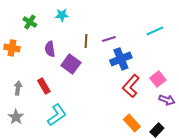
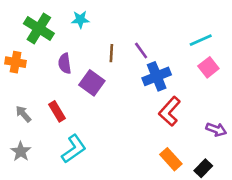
green cross: (30, 22) -> (39, 28), size x1.6
purple line: (109, 39) -> (141, 50), turned 72
pink square: (158, 79) -> (208, 67), moved
gray arrow: (18, 88) -> (23, 114), turned -48

